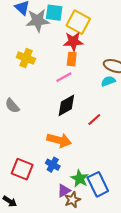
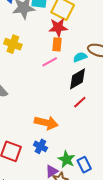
cyan semicircle: (108, 81) -> (80, 57), moved
black diamond: (66, 105) -> (77, 79), moved
blue rectangle: (98, 184) -> (84, 165), size x0.7

